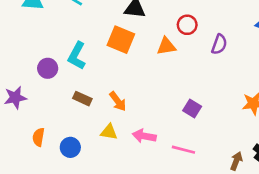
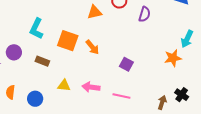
orange square: (121, 40) -> (68, 41), moved
orange triangle: (166, 46) -> (95, 12), moved
purple circle: (48, 68) -> (14, 52), moved
orange arrow: (118, 101) -> (92, 47), moved

